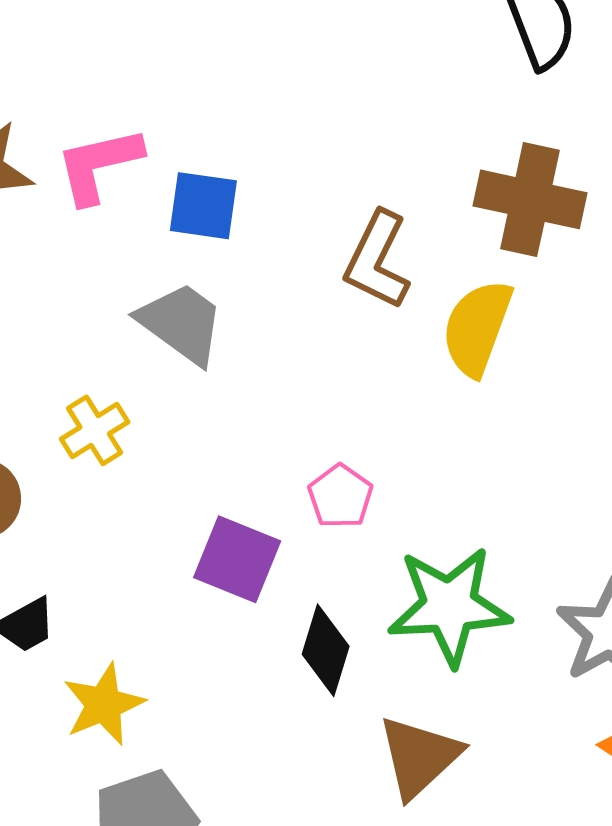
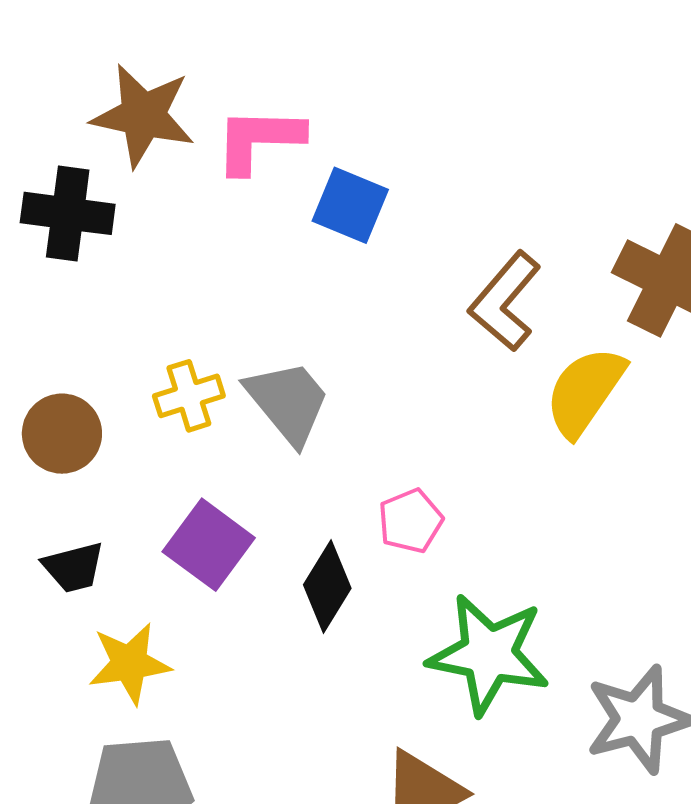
gray trapezoid: (181, 323) -> (288, 402), moved
purple square: (237, 559) -> (209, 545), moved
black diamond: (326, 650) -> (327, 587), moved

